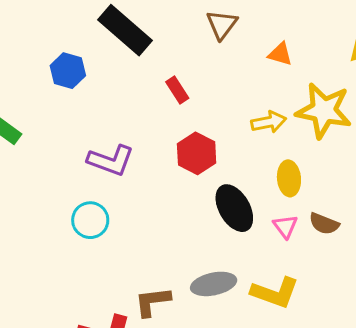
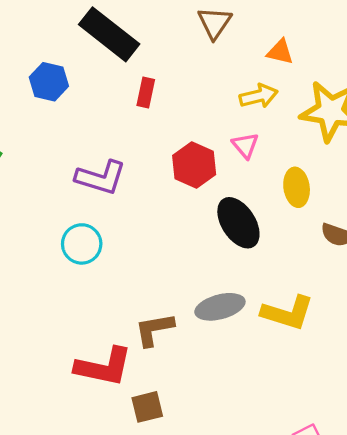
red rectangle: (177, 90) -> (146, 93), moved, turned 48
yellow arrow: (269, 122) -> (259, 96), moved
pink triangle: (285, 226) -> (245, 145), moved

